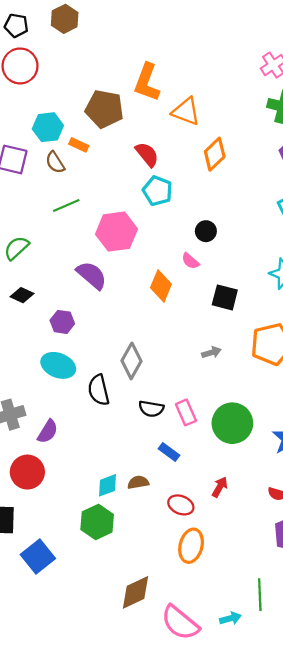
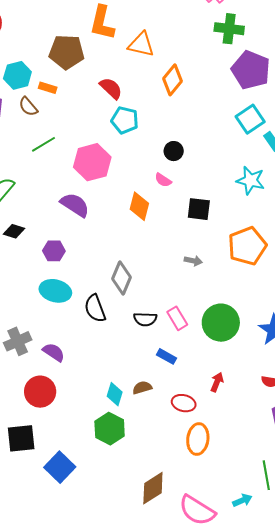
gray arrow: (211, 352) -> (193, 261), turned 36
purple semicircle: (48, 431) -> (54, 352), turned -80
cyan diamond: (108, 485) -> (115, 394), turned -45

